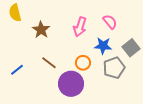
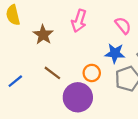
pink arrow: (80, 27) -> (79, 21), moved

